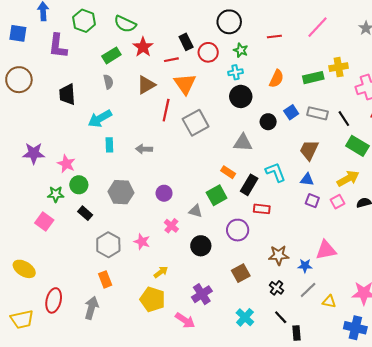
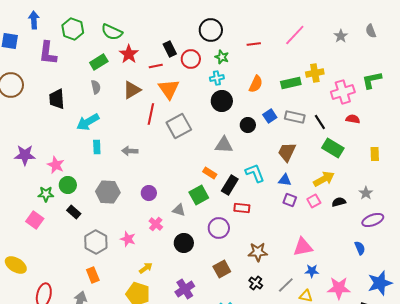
blue star: (305, 266) -> (312, 271), moved

